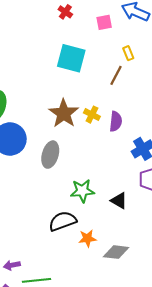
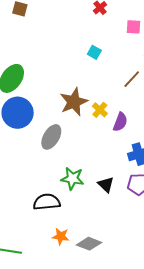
cyan square: (71, 58) -> (94, 52), size x0.5
black triangle: (119, 201) -> (106, 185), moved
orange star: (87, 238) -> (61, 236), moved

